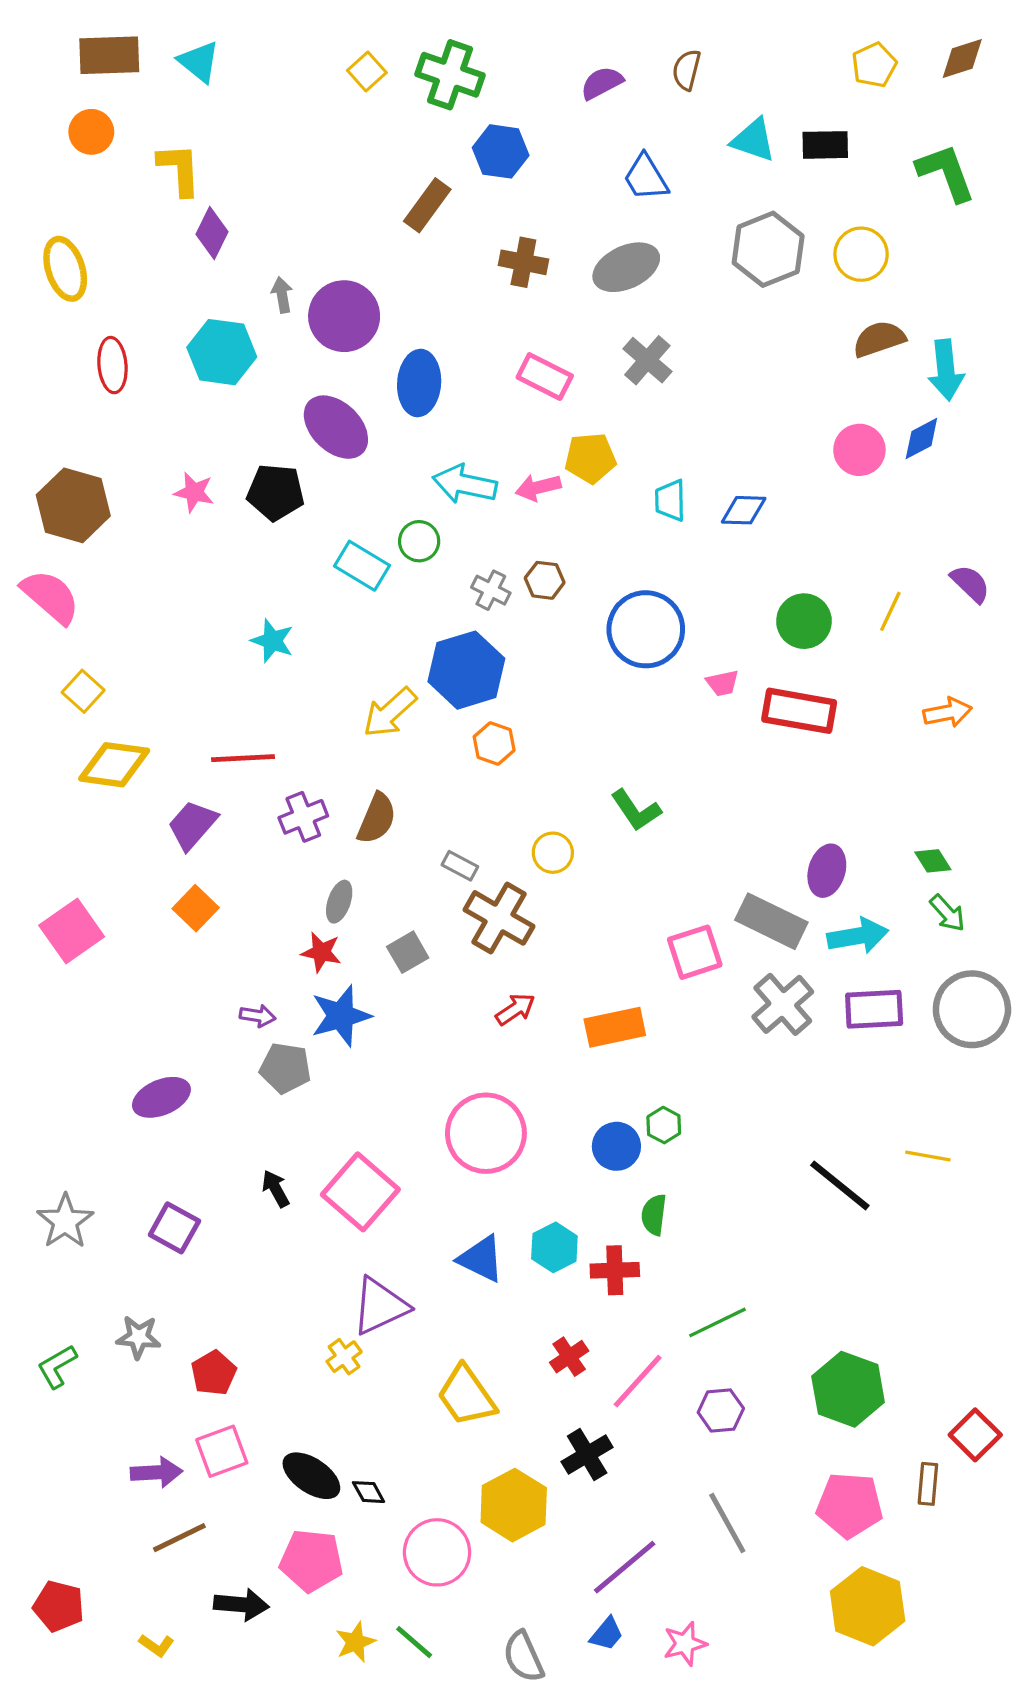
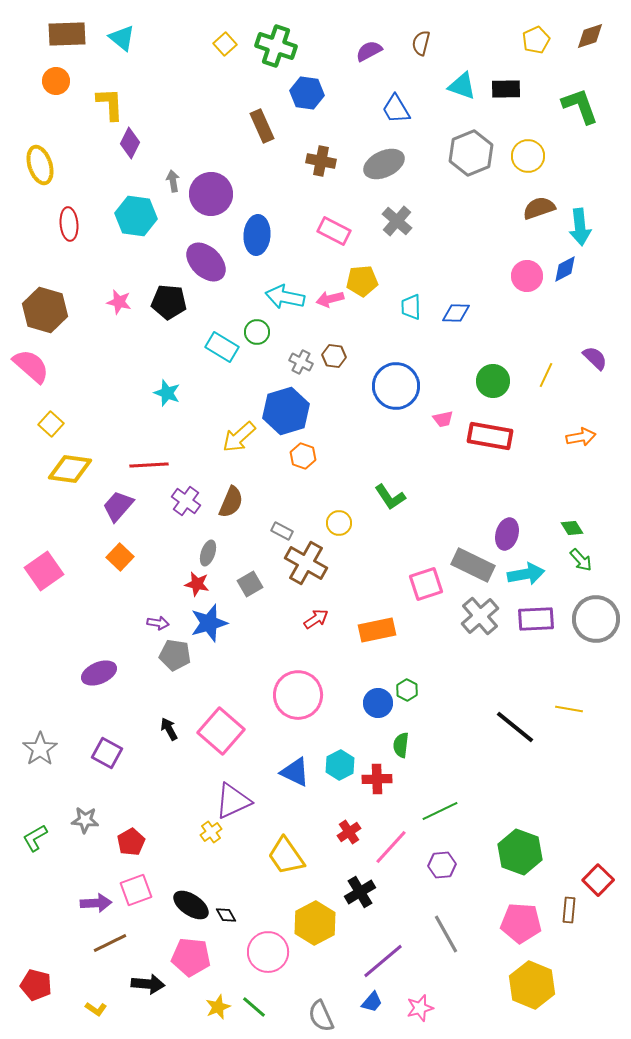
brown rectangle: (427, 205) -> (262, 126), turned -60
purple cross: (303, 817) -> (186, 501), turned -32

